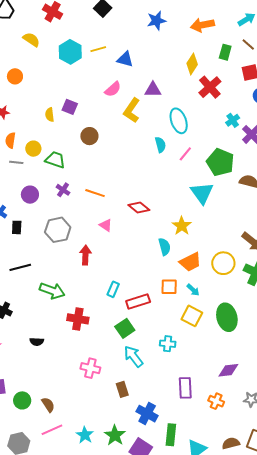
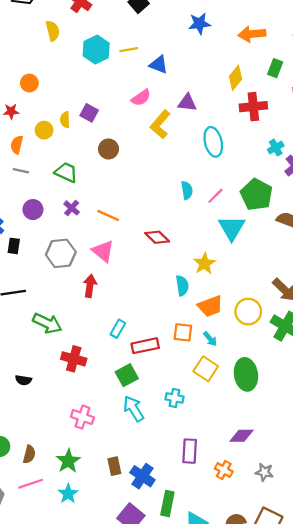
yellow semicircle: (31, 40) -> (53, 31), turned 36
orange circle: (15, 76) -> (29, 83), moved
red cross: (210, 87) -> (253, 107), turned 30
cyan semicircle: (160, 145) -> (187, 190), moved
yellow circle: (33, 149) -> (44, 130), moved
pink line: (185, 154) -> (215, 196), moved
pink triangle: (106, 225) -> (103, 251), moved, size x1.5
brown rectangle: (122, 389) -> (114, 466), moved
brown semicircle: (48, 405) -> (29, 454), turned 42
green star: (115, 435) -> (68, 461), moved

